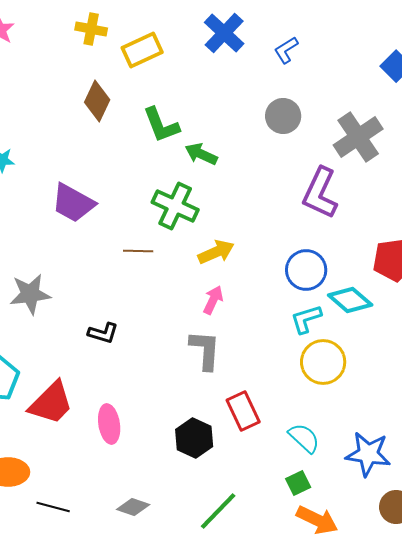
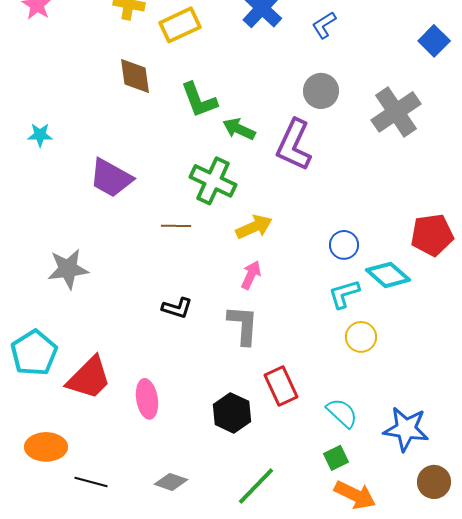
brown diamond: (97, 101) -> (135, 76), turned -33
purple L-shape: (320, 193) -> (294, 145), moved
blue circle: (306, 270) -> (344, 245), size x0.7
black L-shape: (103, 333) -> (177, 308), moved
yellow circle: (323, 362) -> (361, 337), size x0.7

